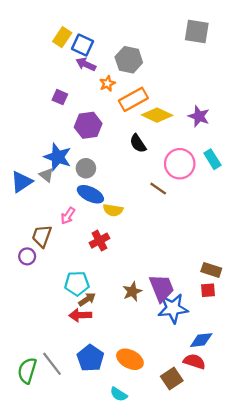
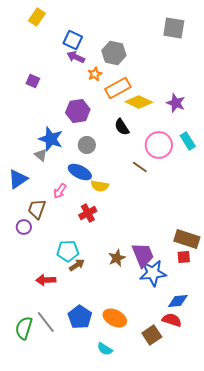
yellow rectangle: (62, 37) -> (37, 17), moved
purple square: (60, 97) -> (33, 81), moved
gray circle: (86, 168) -> (87, 145), moved
blue triangle: (21, 182) -> (18, 179), moved
brown rectangle: (211, 270) -> (187, 239), size x1.4
red arrow: (80, 315) -> (46, 280), moved

